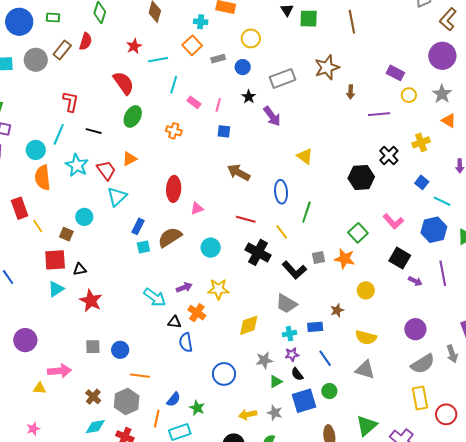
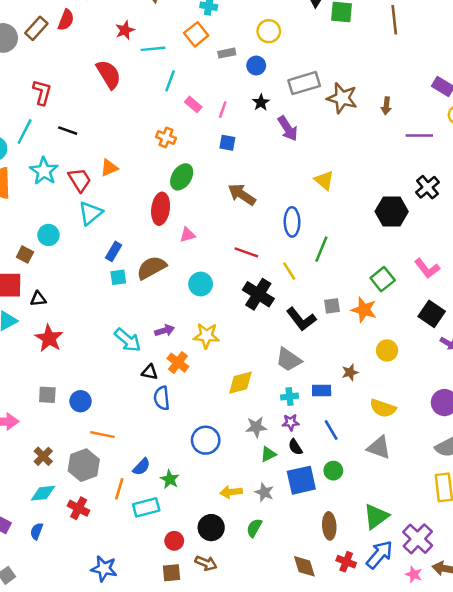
brown star: (327, 67) -> (342, 98), moved, turned 30
green ellipse: (133, 116) -> (182, 177), moved

